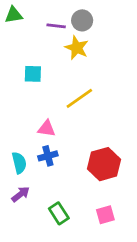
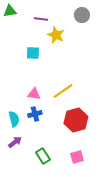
gray circle: (82, 20) -> (82, 15), moved
cyan square: (33, 74) -> (33, 53), moved
yellow line: (79, 98) -> (63, 91), moved

